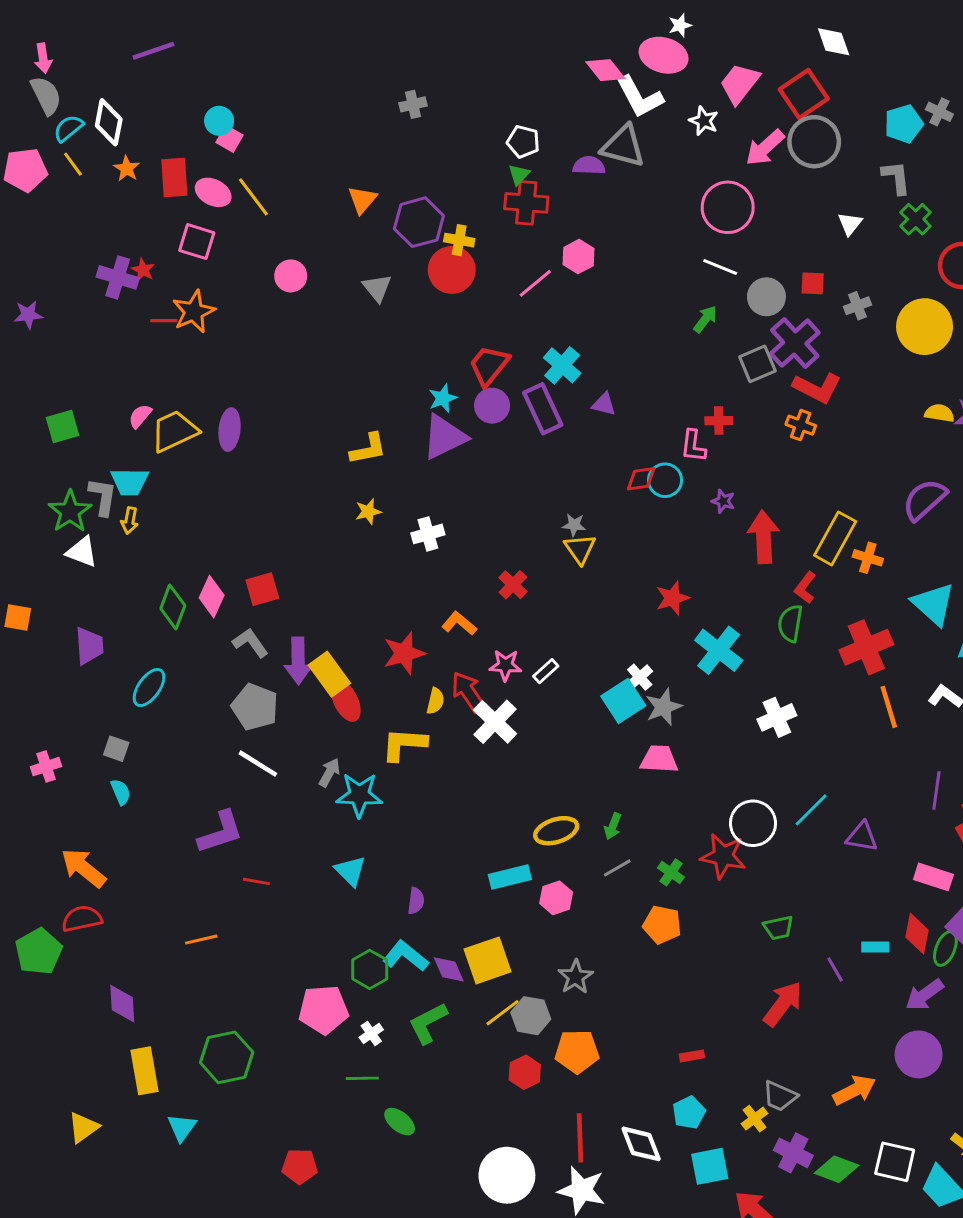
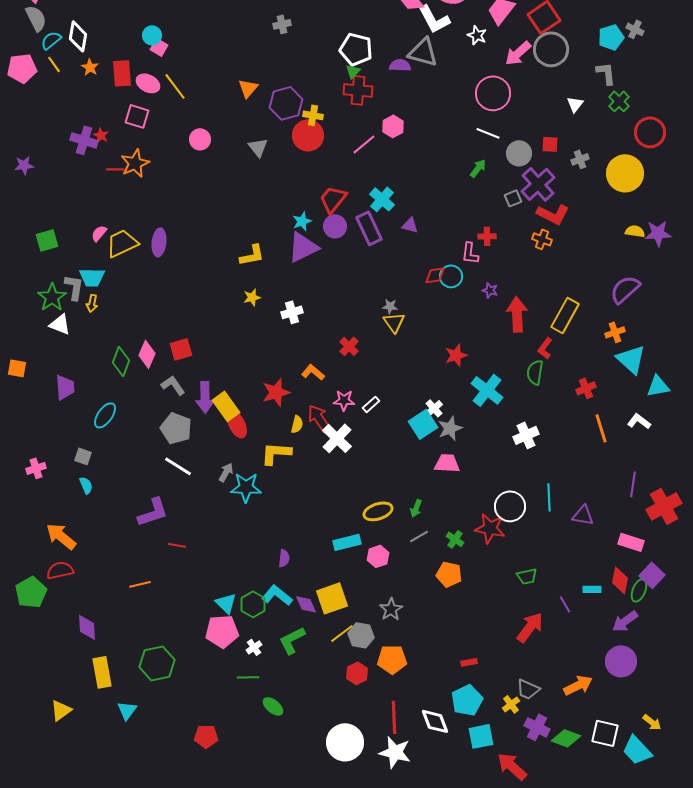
white pentagon: (523, 142) -> (356, 49), size x1.5
gray square: (757, 364) -> (513, 198), size x0.7
orange cross: (868, 558) -> (615, 332), moved, turned -36
red cross: (866, 647) -> (586, 388), size x0.6
cyan line: (811, 810) -> (549, 497), turned -48
cyan triangle: (350, 871) -> (226, 603), moved
cyan pentagon: (689, 1113) -> (467, 700), size x1.4

